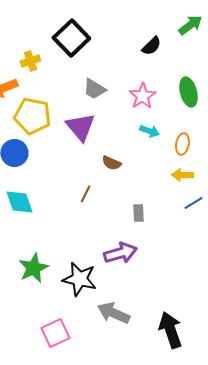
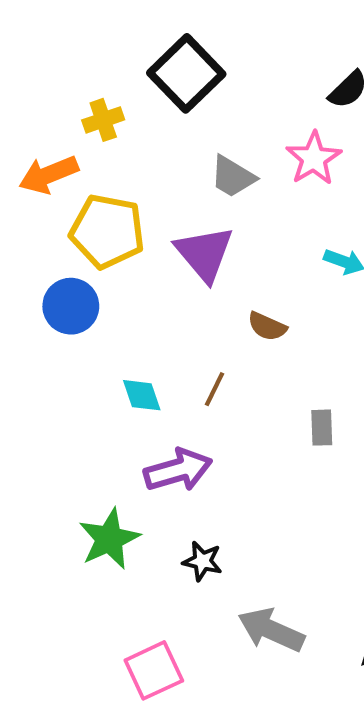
pink star: (142, 96) -> (314, 158), moved
cyan diamond: (19, 202) -> (142, 395), moved, size x0.7
purple arrow: (120, 253) -> (178, 470), moved
black star: (79, 279) -> (202, 561), size x0.6

